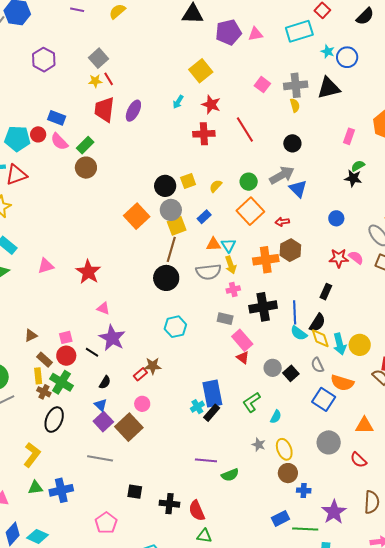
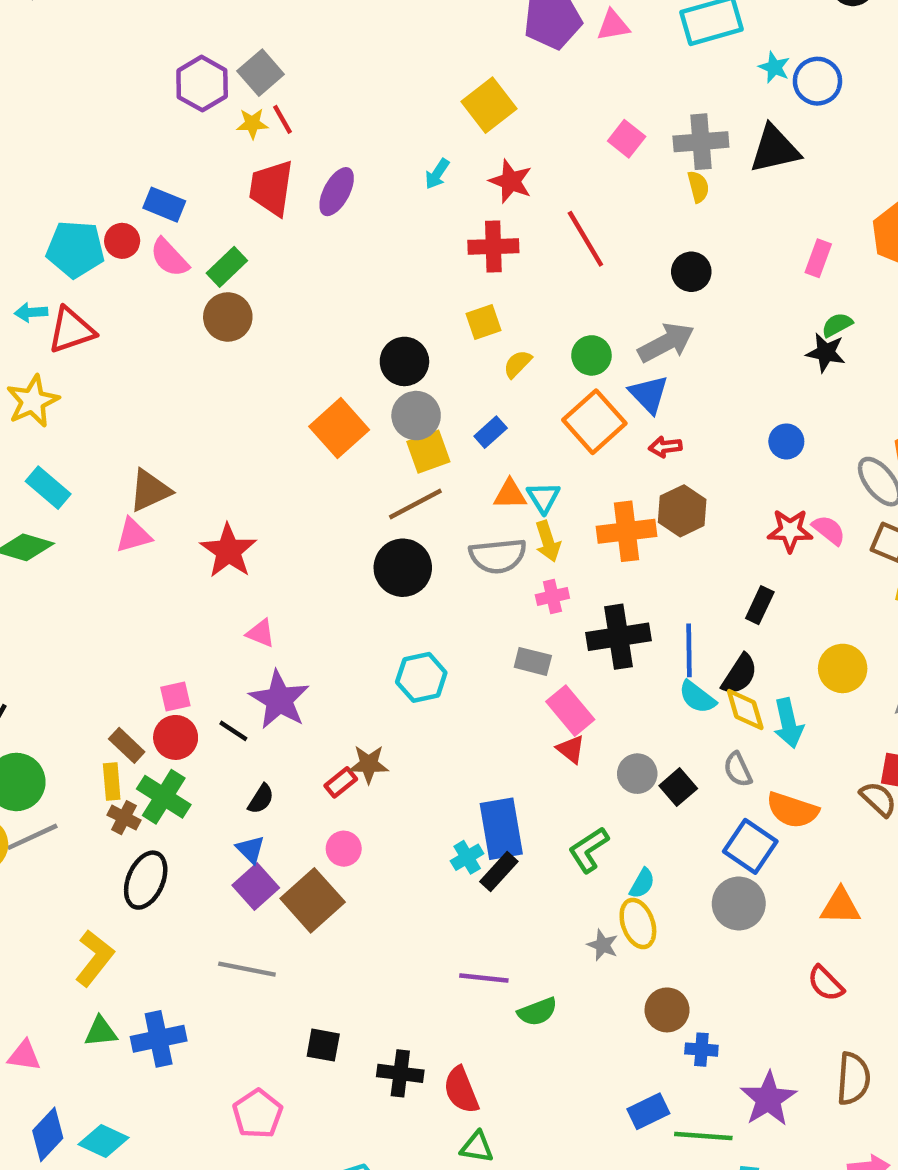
purple hexagon: (44, 60) -> (202, 84), moved
yellow square: (188, 181) -> (483, 322), moved
blue triangle: (298, 189) -> (649, 394), moved
brown line: (171, 249) -> (415, 504), turned 45
brown triangle: (31, 335) -> (150, 490), moved, size x1.5
yellow circle: (360, 345) -> (843, 668), moved
gray circle: (329, 442) -> (739, 904), moved
yellow ellipse: (284, 449) -> (638, 924), moved

